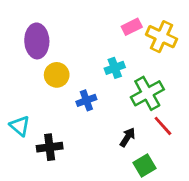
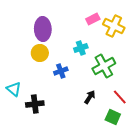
purple ellipse: (37, 41) -> (43, 29), moved
red line: (163, 126) -> (120, 97), moved
green square: (144, 166) -> (113, 117), moved, turned -35

